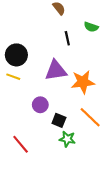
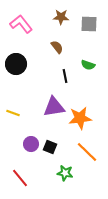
black circle: (16, 55) -> (16, 64), moved
purple circle: (40, 105) -> (31, 144), moved
black square: (59, 120) -> (50, 147), moved

